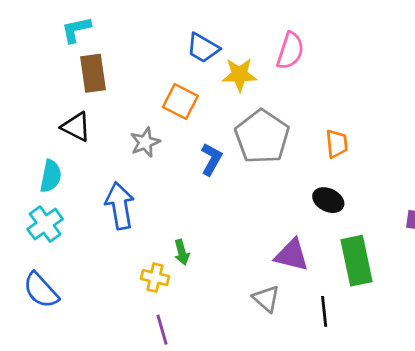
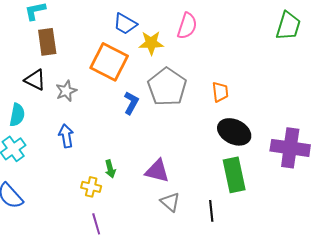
orange square: (180, 101) -> (109, 62), size x1.5
gray star: (145, 142) -> (66, 91), moved
black ellipse: (328, 200) -> (234, 132), moved, size x1.5
blue arrow: (120, 206) -> (66, 136), size x0.7
purple triangle: (292, 255) -> (157, 171), moved

